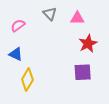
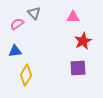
gray triangle: (50, 14) -> (34, 13), moved
blue triangle: (16, 54) -> (15, 51), turned -32

